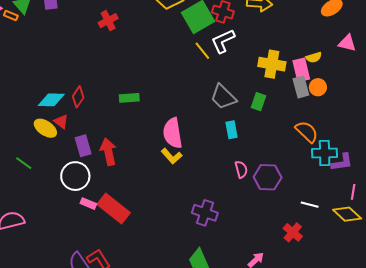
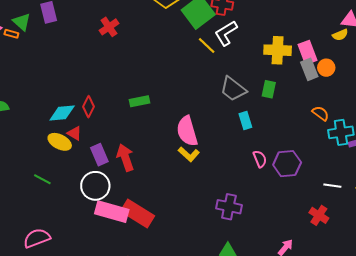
yellow semicircle: (314, 57) -> (340, 35), moved
orange semicircle: (307, 132) -> (321, 113), size x0.7
pink rectangle: (88, 204) -> (112, 212), size x2.0

